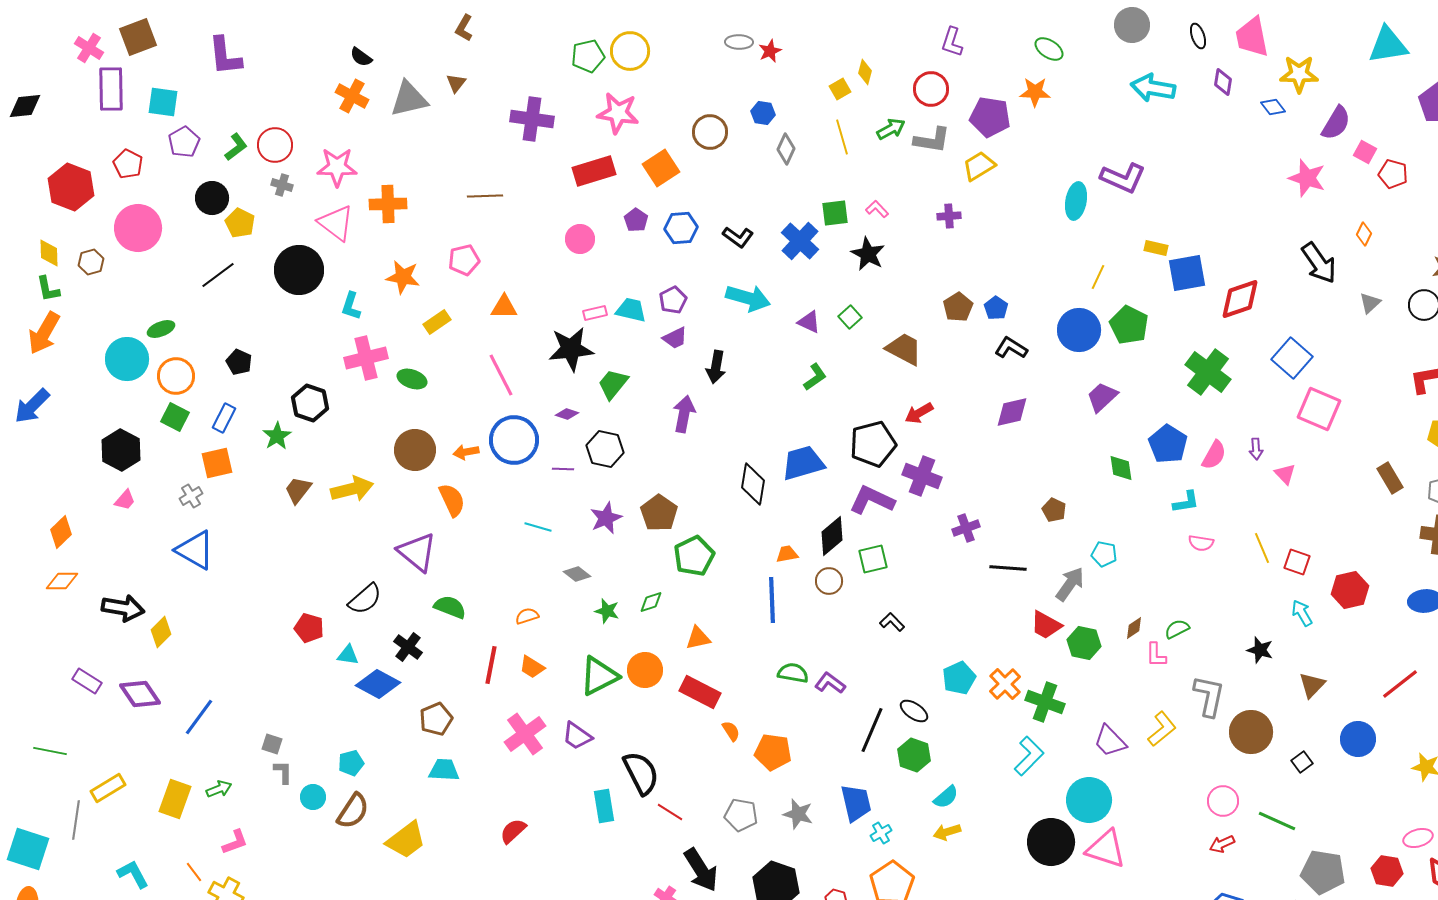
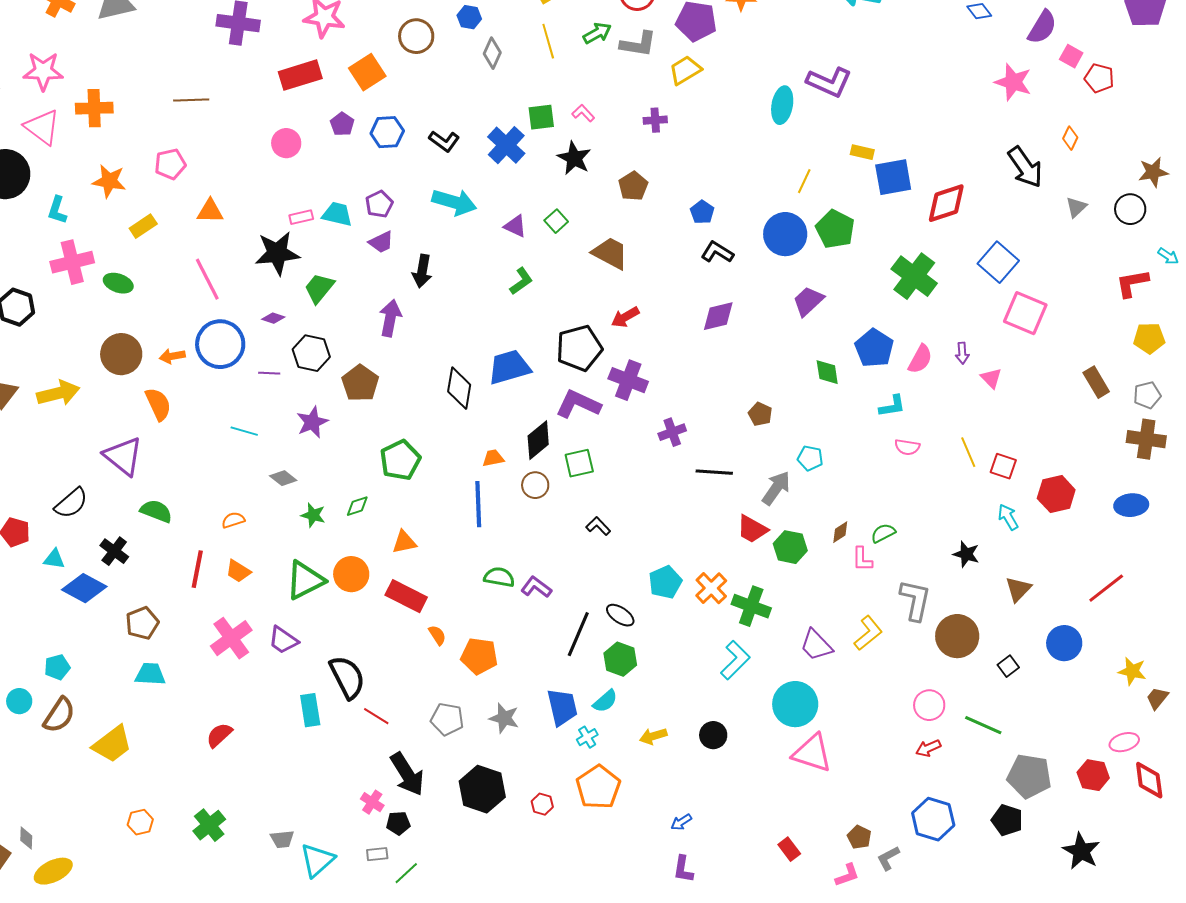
brown pentagon: (958, 307) -> (633, 186), moved
brown pentagon: (659, 513) -> (360, 383), moved
cyan semicircle: (946, 797) -> (605, 701), moved
black circle: (1051, 842) -> (713, 735), moved, size x0.6

